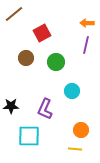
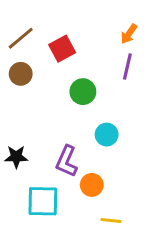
brown line: (14, 14) -> (21, 38), moved
orange arrow: (87, 23) -> (129, 34), turned -56
brown circle: (26, 58) -> (21, 74), moved
orange circle: (81, 130) -> (92, 185), moved

